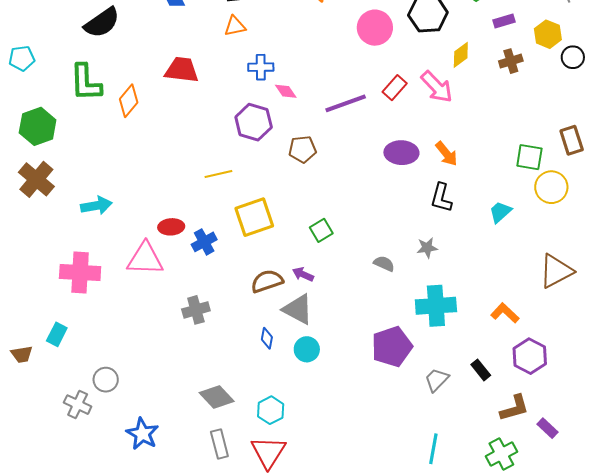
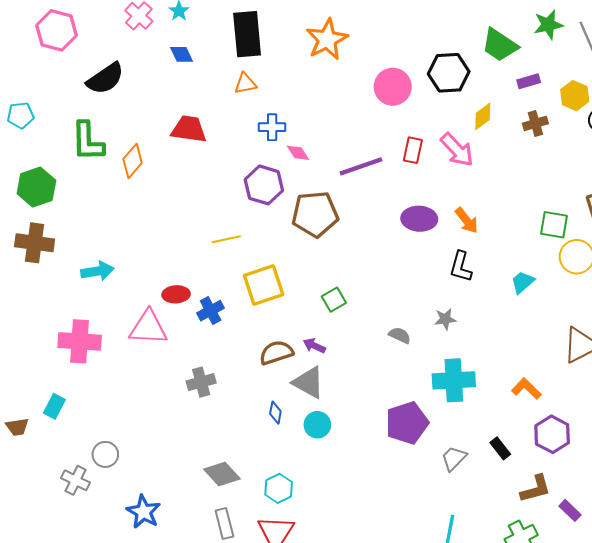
red rectangle: (395, 88) -> (413, 150), turned -30
brown pentagon: (302, 149) -> (315, 214), size x1.6
brown cross: (36, 179) -> (35, 243), turned -33

